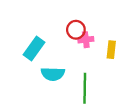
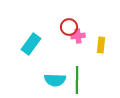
cyan semicircle: (53, 74) -> (55, 80), moved

